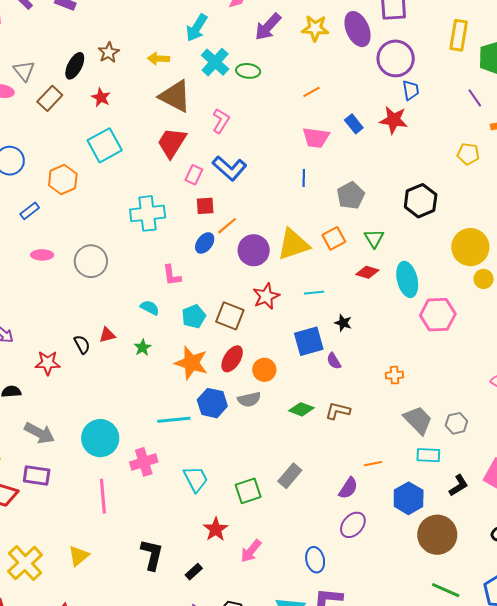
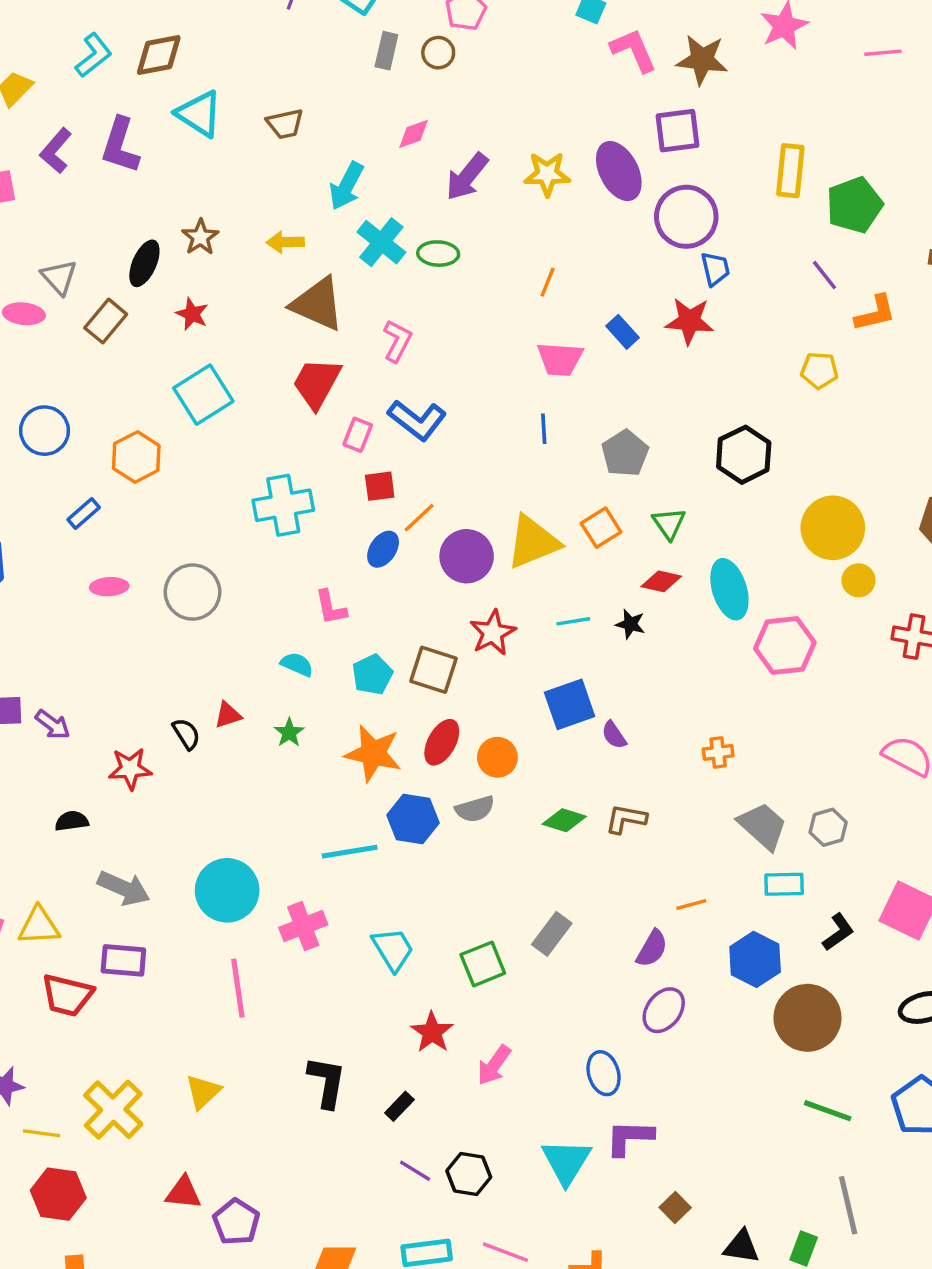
orange line: (311, 92) -> (548, 282), turned -36
black star: (343, 323) -> (630, 624), moved

